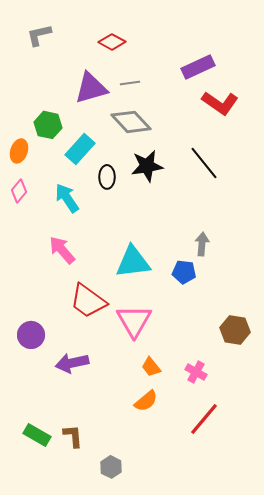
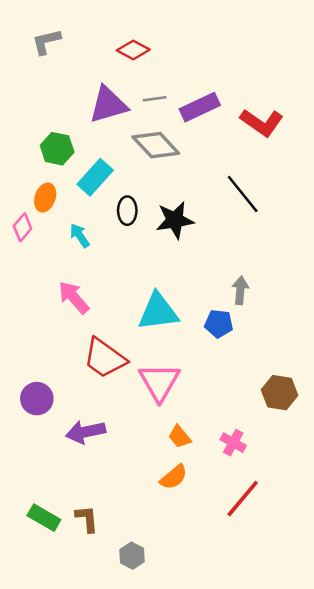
purple rectangle: (198, 67) -> (200, 107), moved
orange ellipse: (19, 151) -> (45, 198), moved
black star: (147, 166) -> (175, 220), moved
cyan arrow: (67, 198) -> (80, 236), size x0.7

